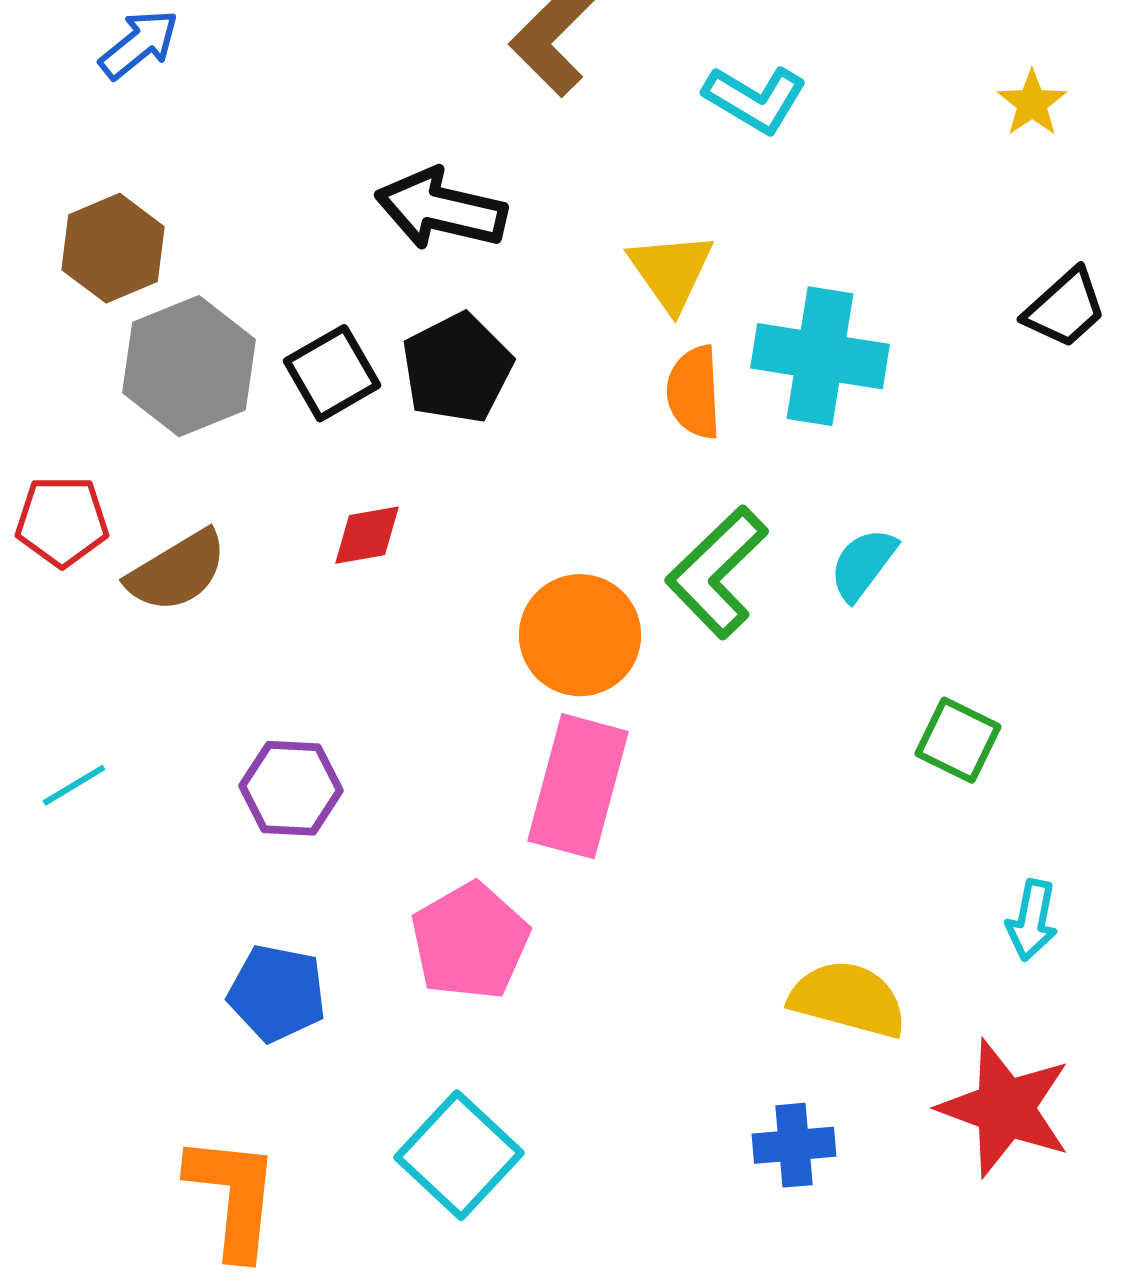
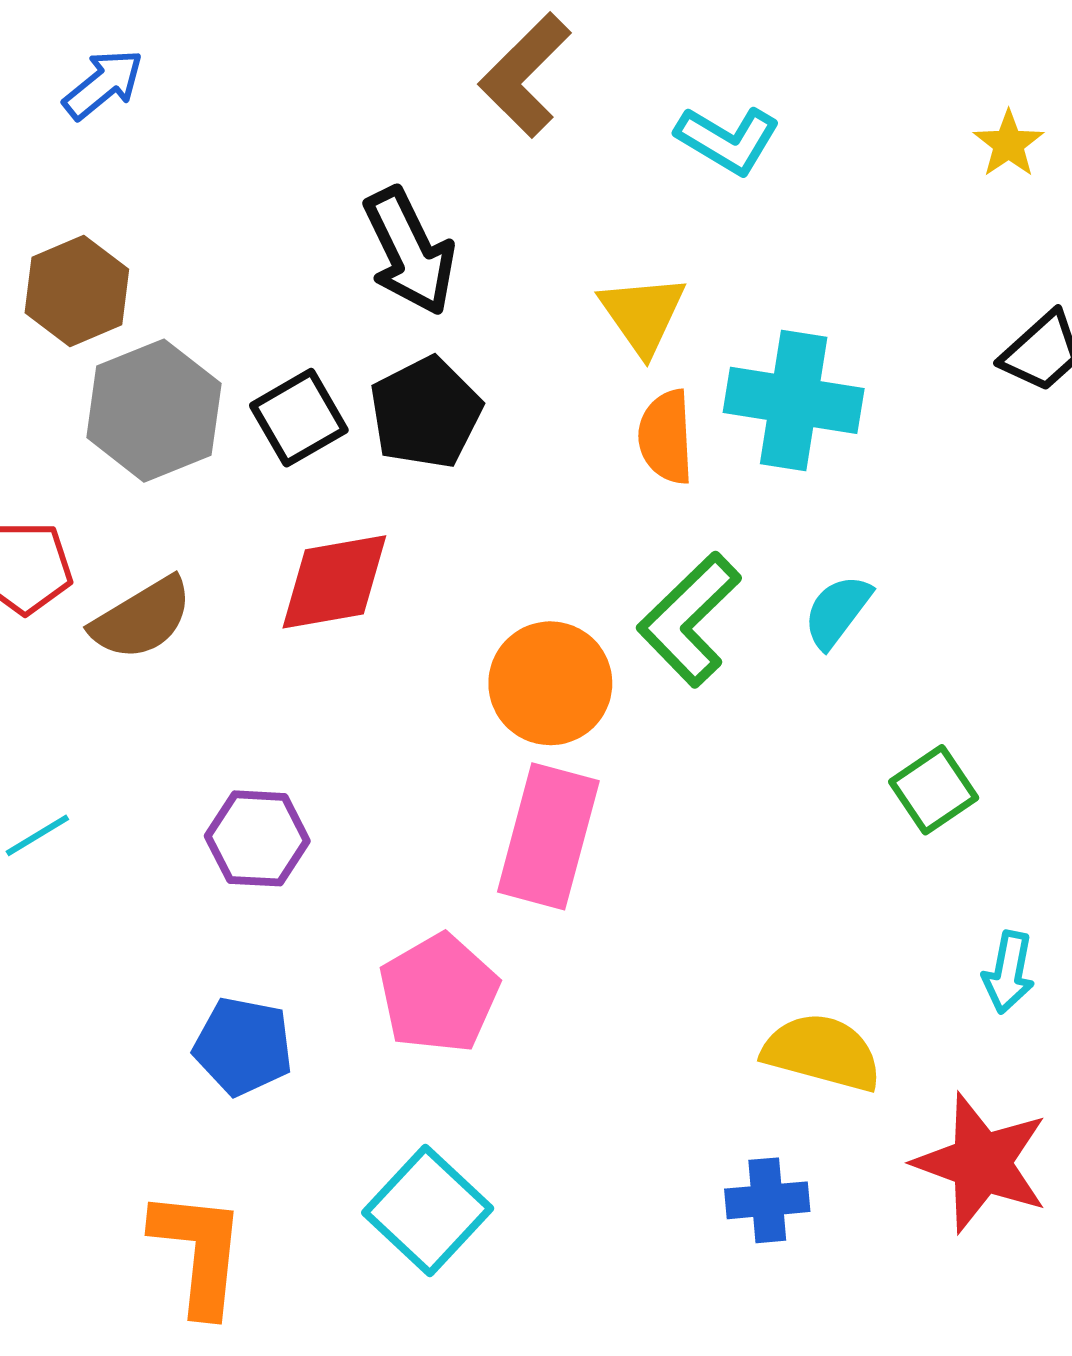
black arrow: (441, 209) -> (409, 251), turned -129
red diamond: (367, 535) -> (334, 582), size x1.6
green square: (958, 740) -> (934, 790), turned 30

